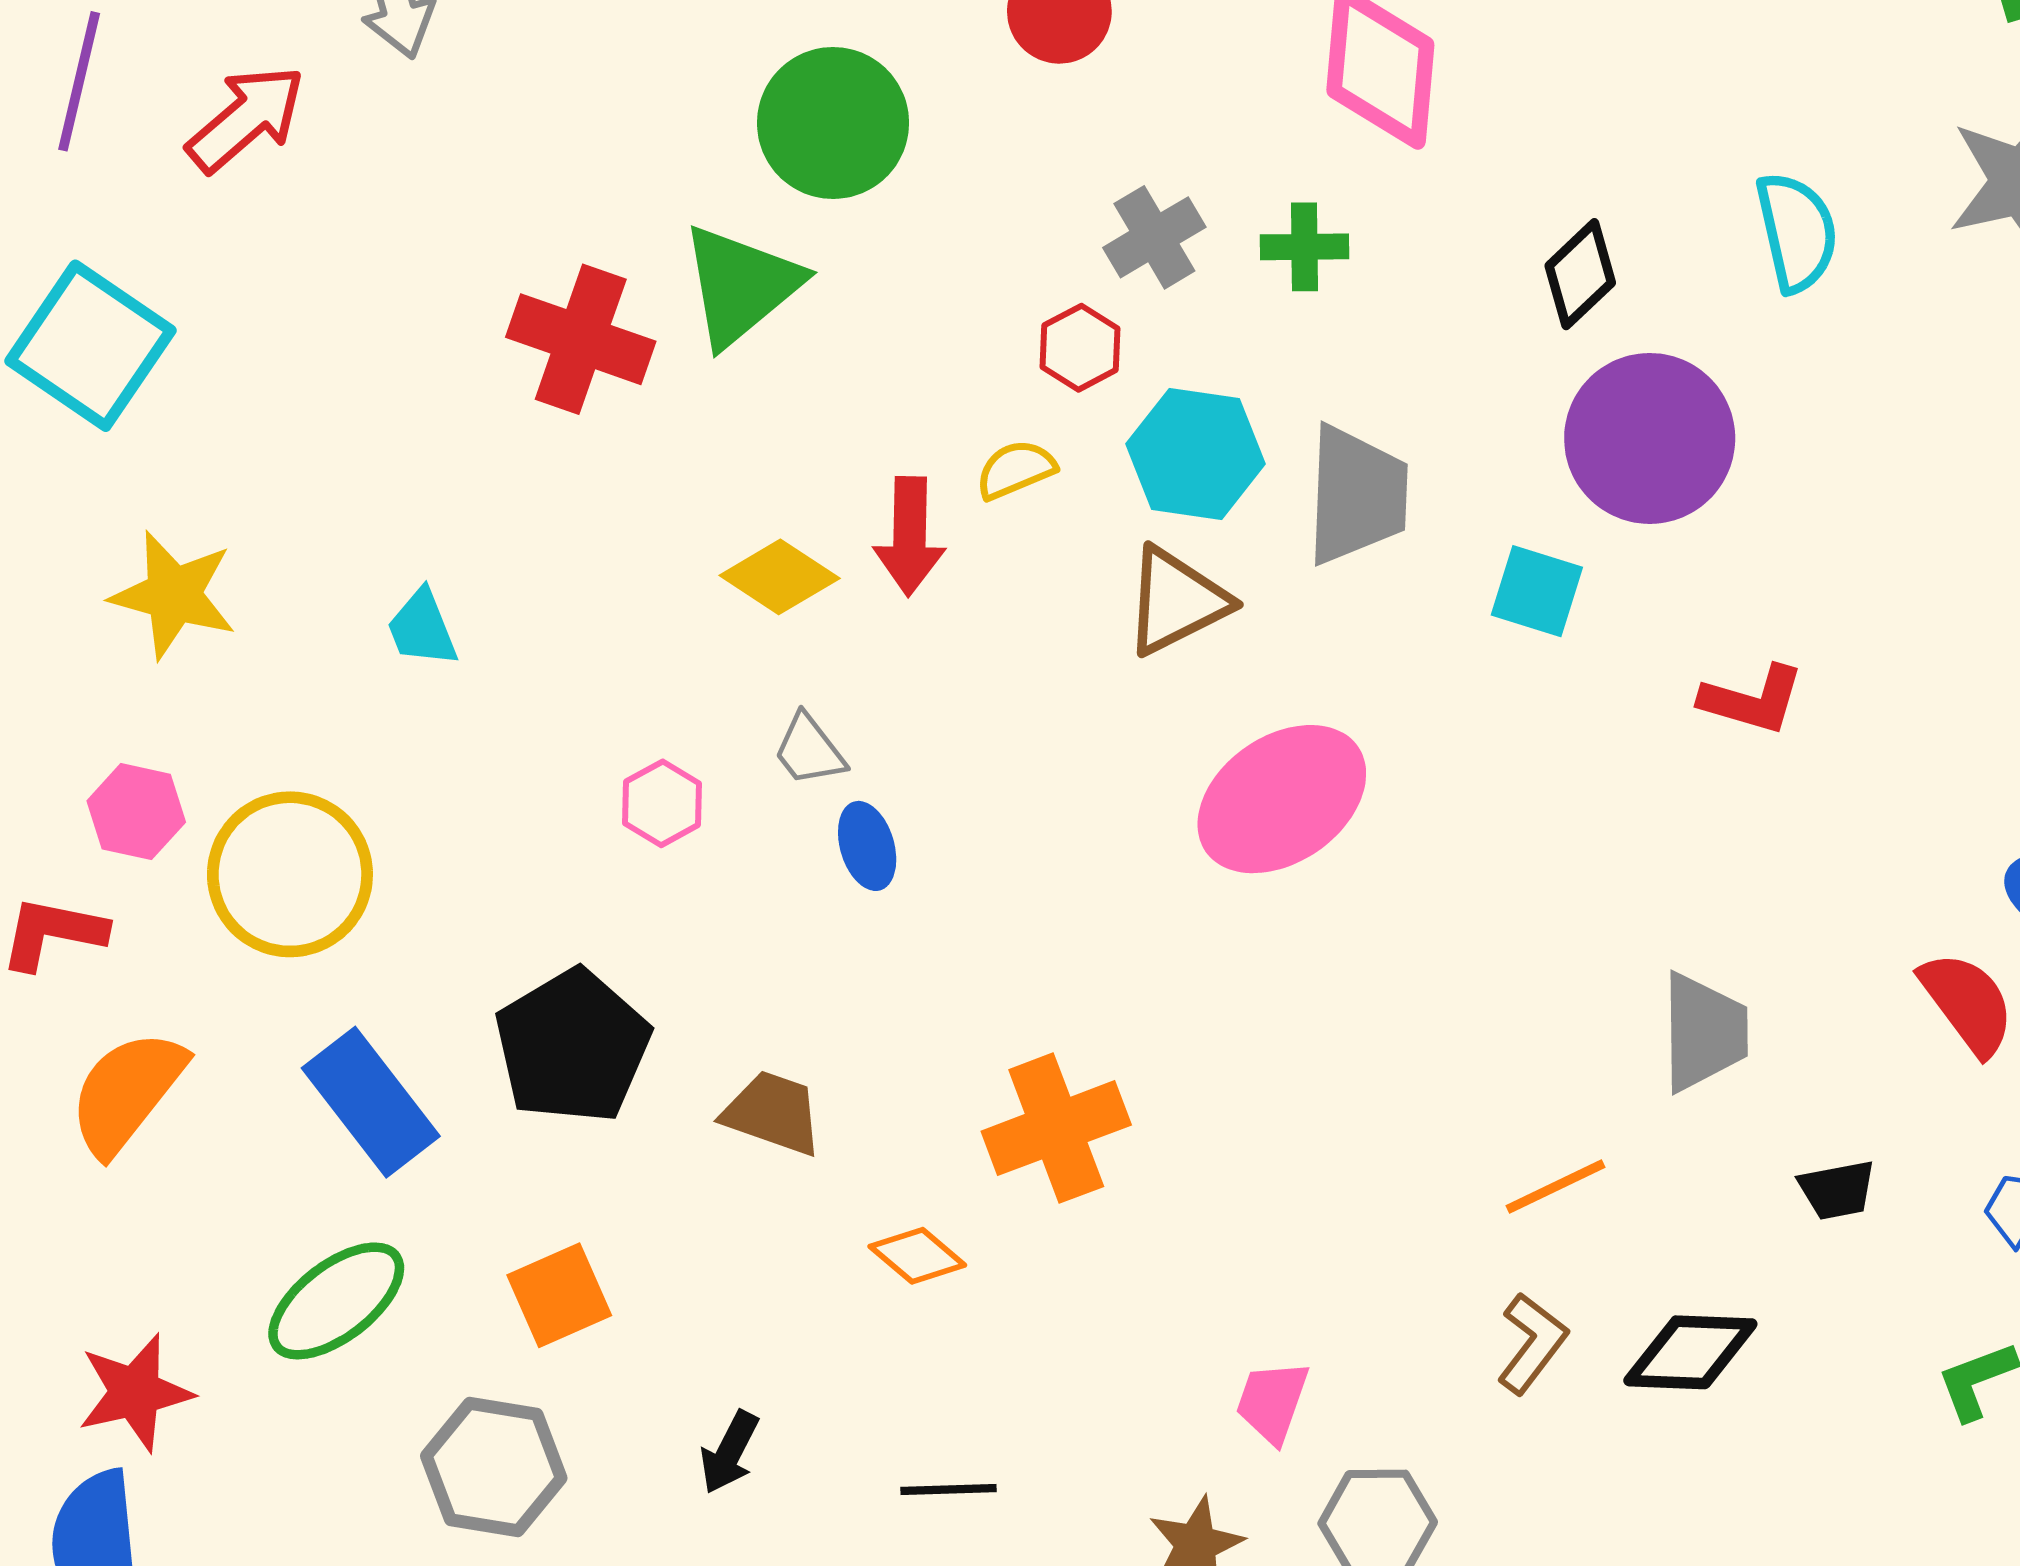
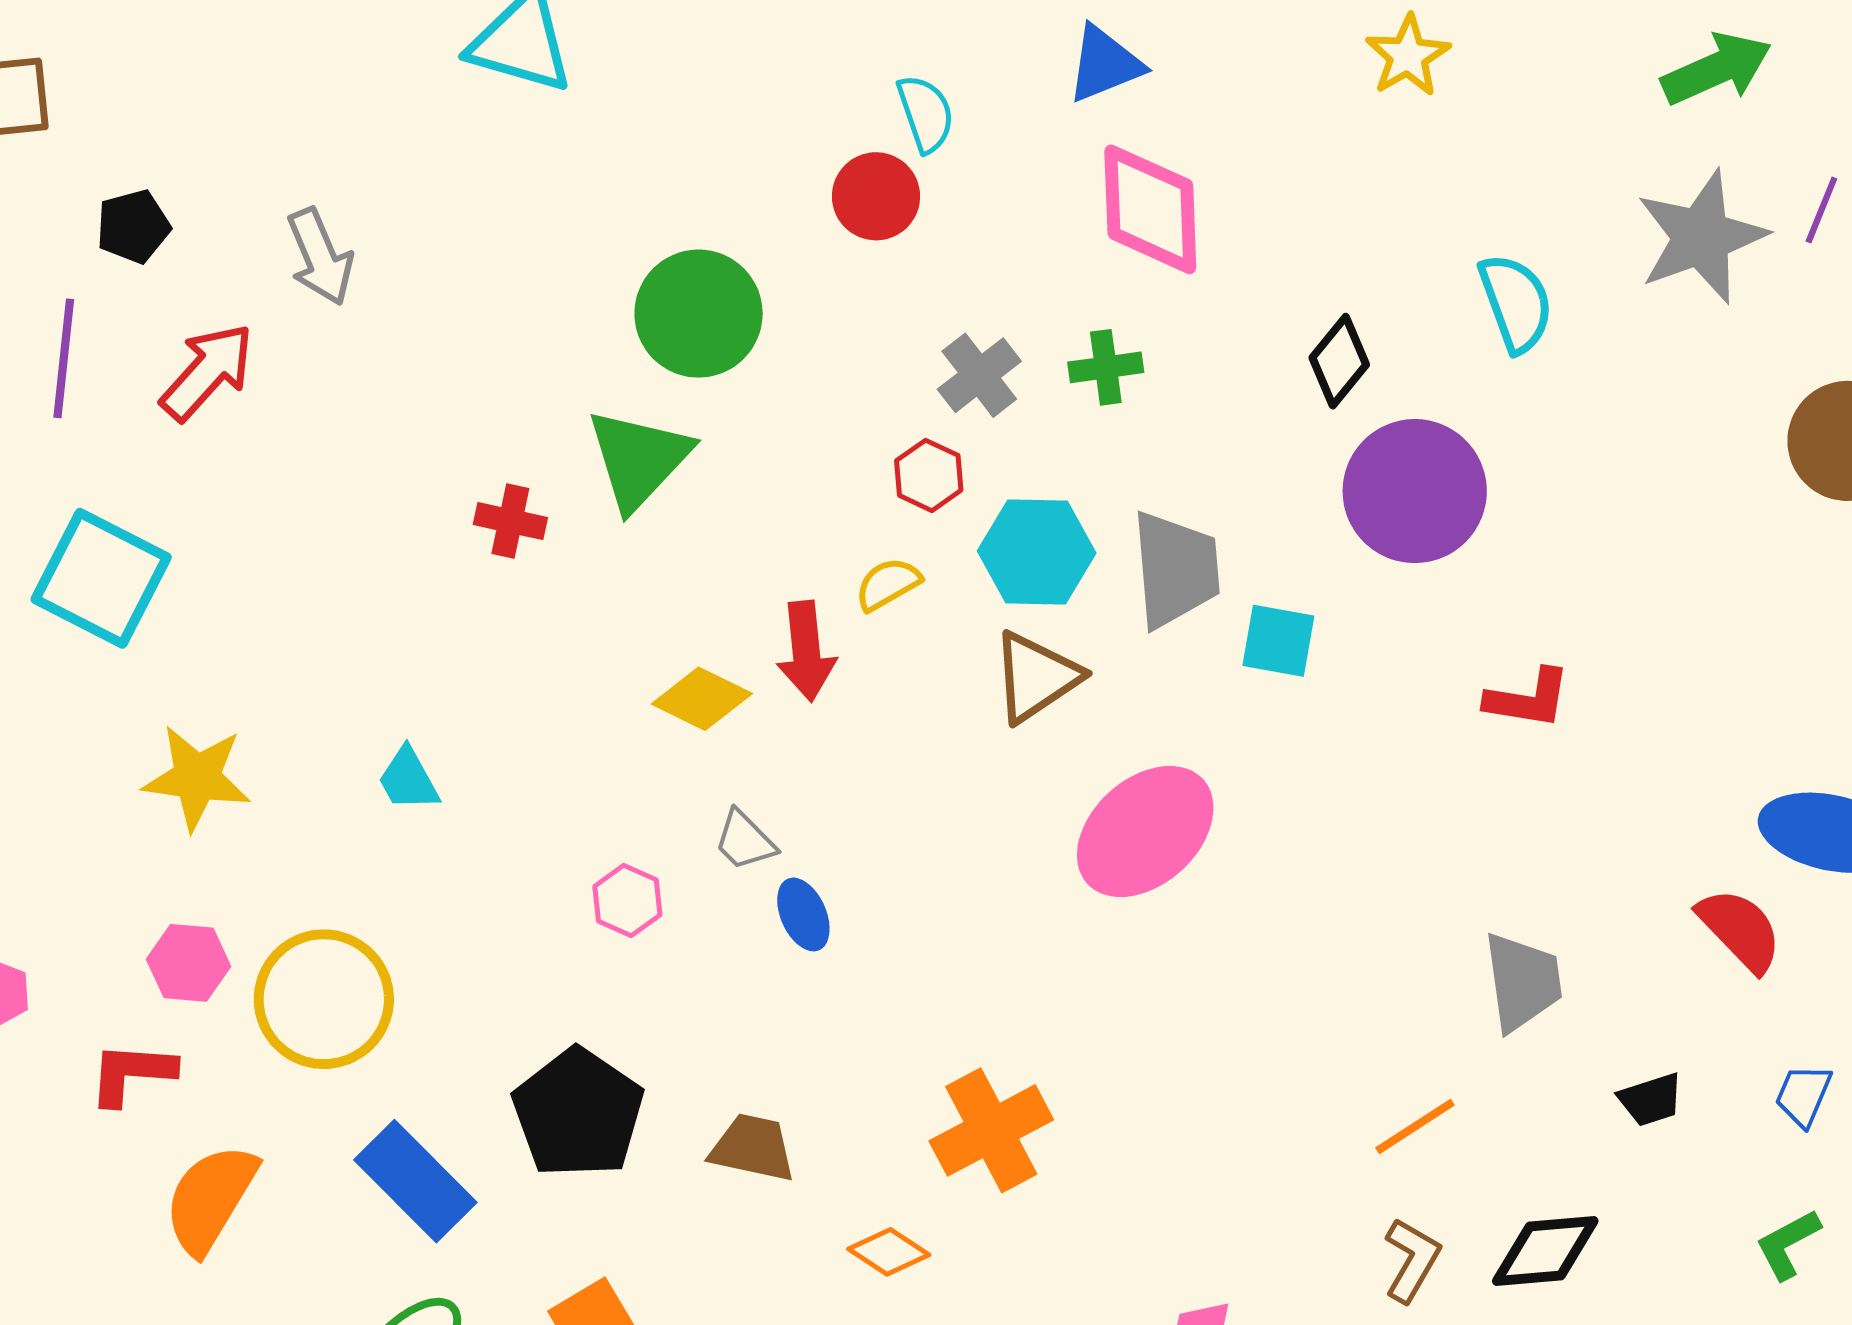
red cross: (581, 339) -> (510, 521), size x0.6
cyan square: (1537, 591) -> (1278, 641), moved

